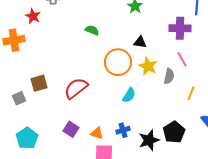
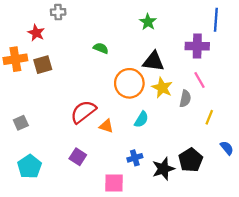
black triangle: (140, 42) -> (153, 61), size x1.5
brown square: (39, 83) -> (43, 65), moved
orange triangle: (97, 133) -> (106, 126), moved

